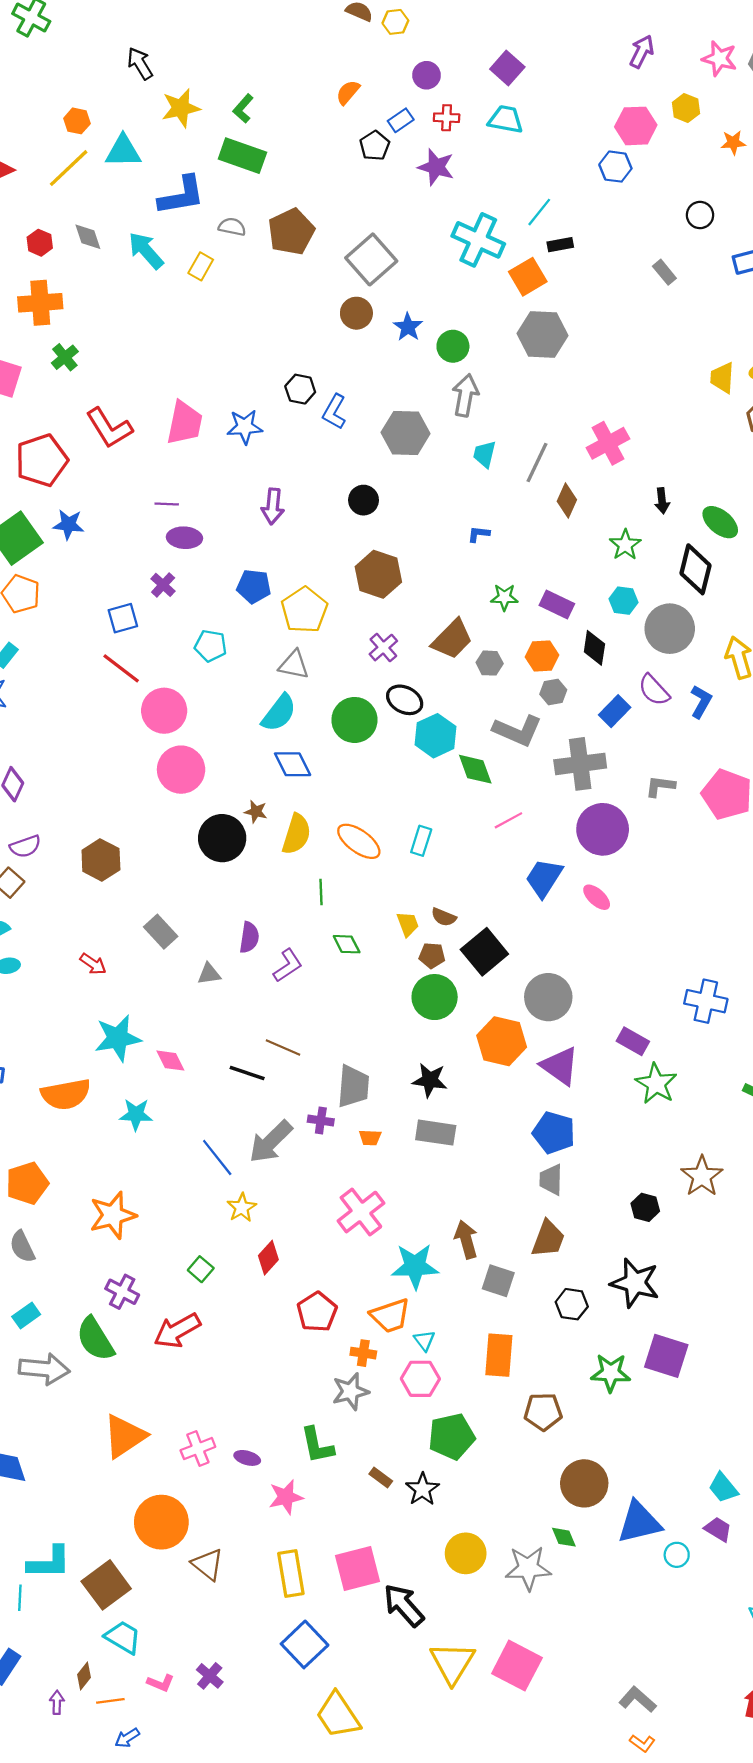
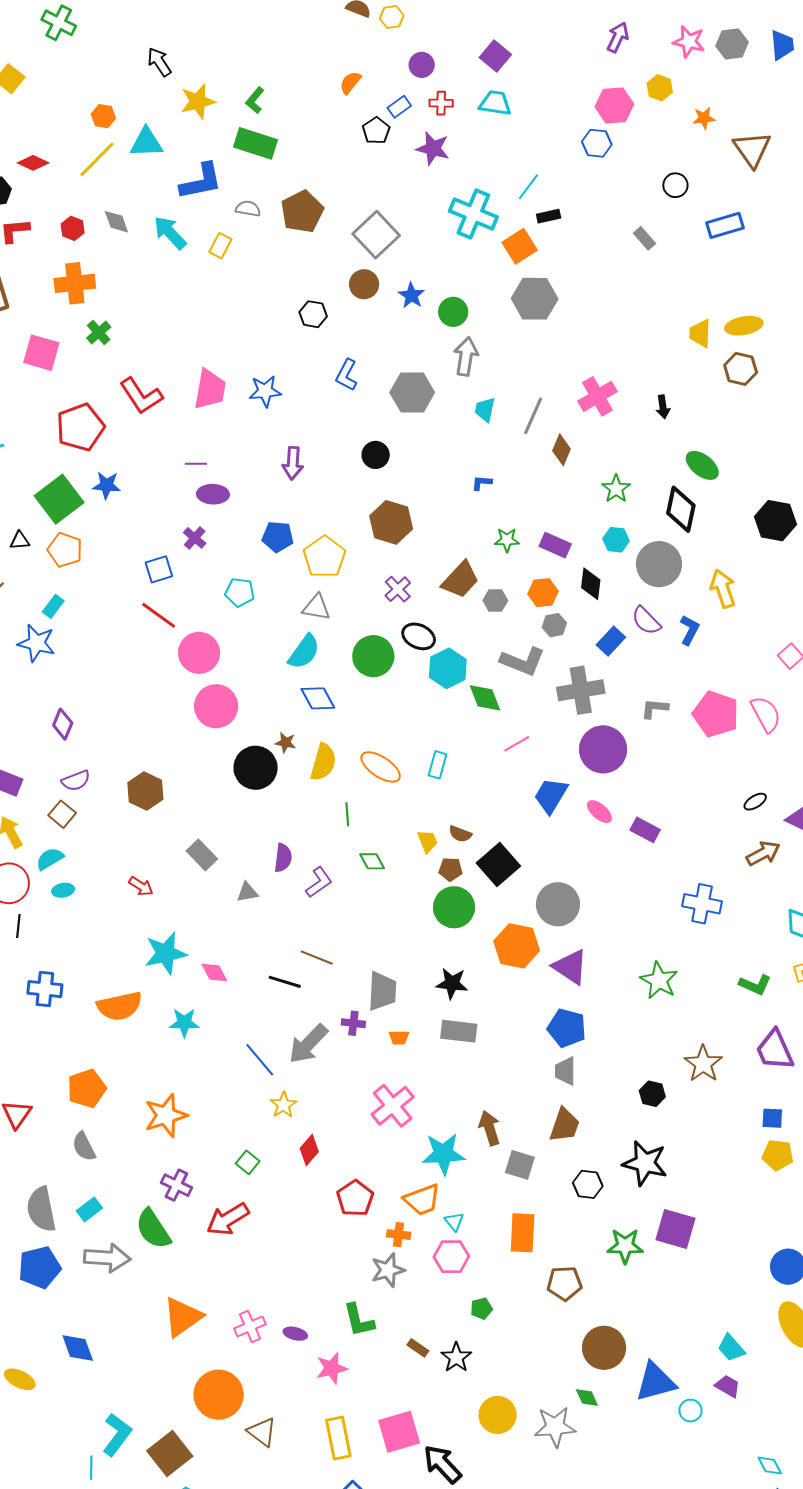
black hexagon: (300, 389) -> (313, 314), moved
black arrow: (662, 501) -> (663, 407), moved
purple rectangle: (633, 1041) -> (645, 830), moved
green pentagon: (452, 1436) -> (481, 1308), size x0.5
cyan L-shape: (49, 1562) -> (117, 1435), turned -51

